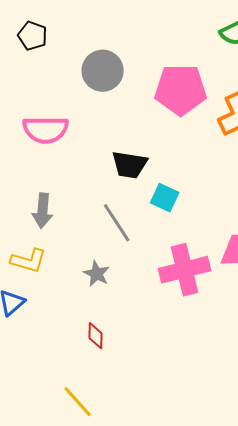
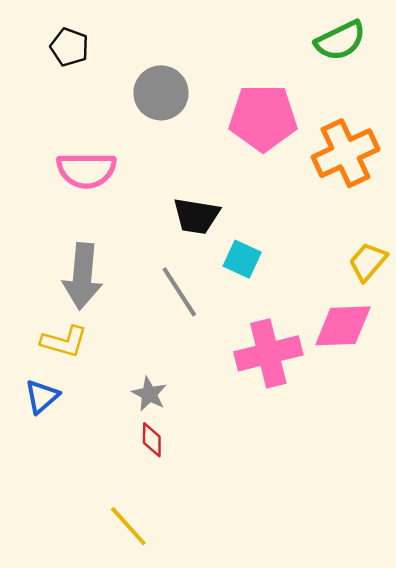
gray arrow: (43, 211) -> (82, 276), size x1.4
gray star: (97, 274) -> (149, 394), moved

